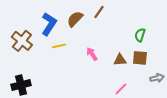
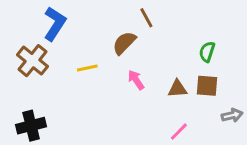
brown line: (99, 12) -> (146, 18), turned -64
brown semicircle: (75, 19) -> (124, 43), moved
blue L-shape: (49, 24) -> (55, 24), moved

